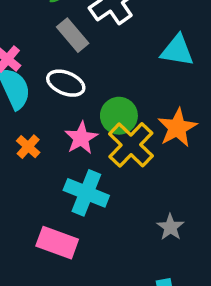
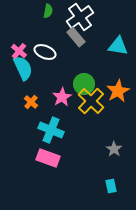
gray rectangle: (73, 35) -> (76, 37), moved
white ellipse: (66, 83) -> (45, 52), moved
cyan cross: (86, 193) -> (51, 130), moved

